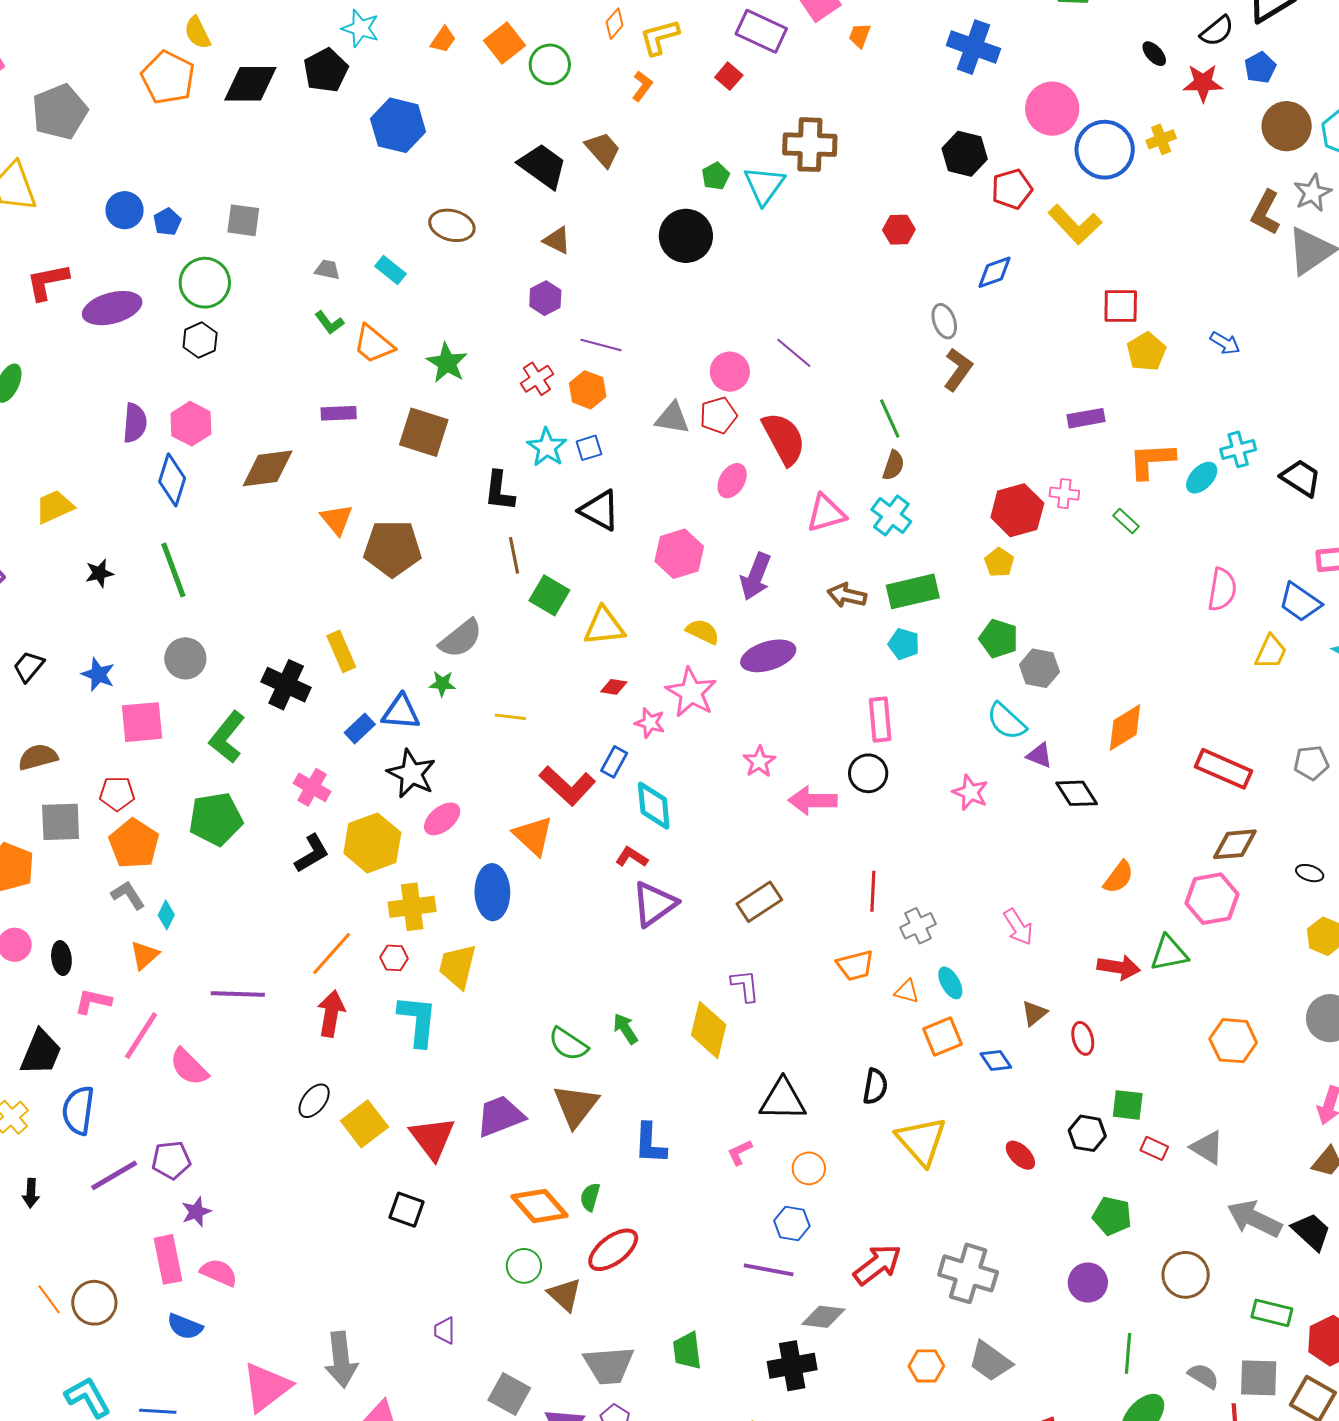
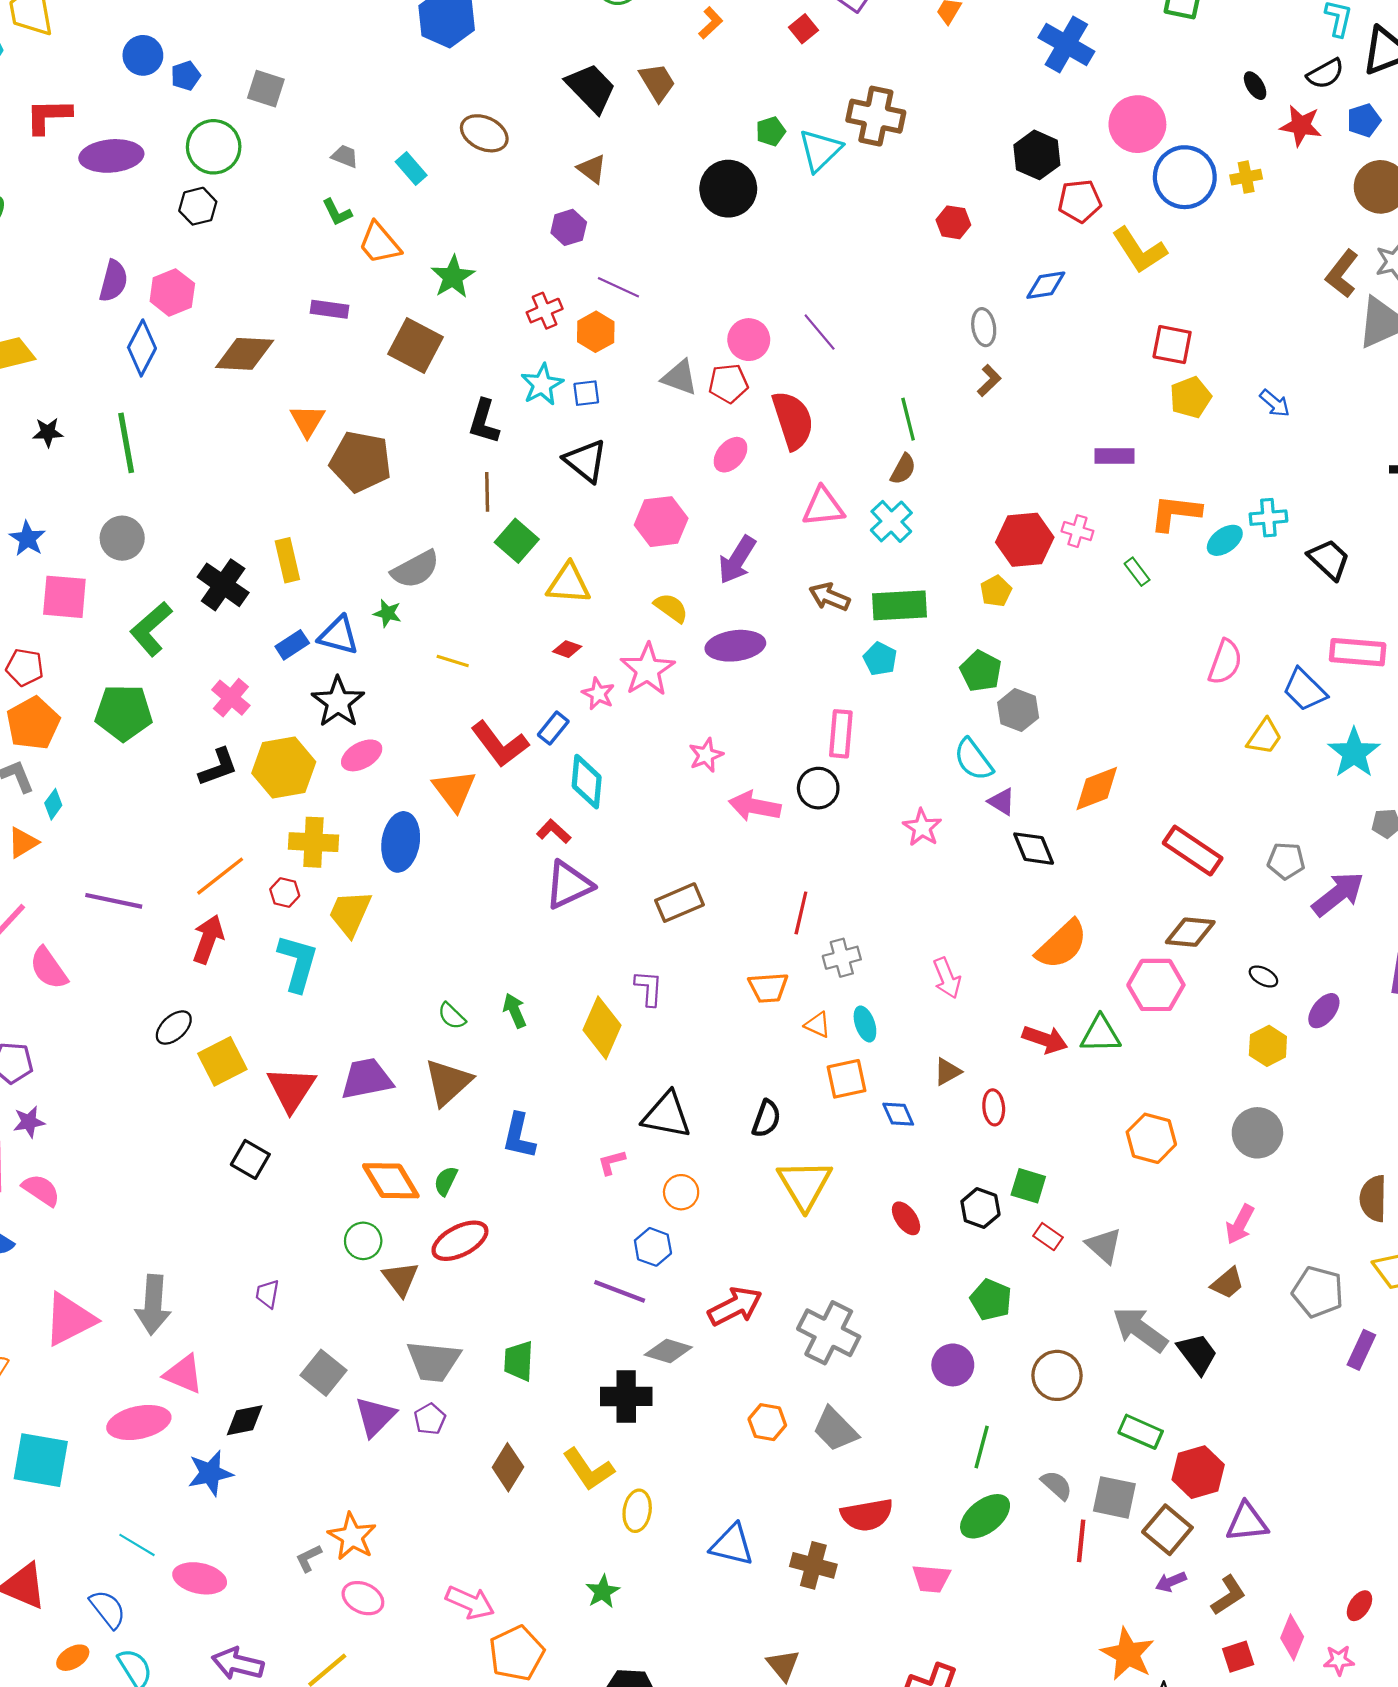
brown L-shape: (958, 369) -> (989, 381), size x0.7
orange semicircle: (1119, 877) -> (1062, 945), size x1.5
green semicircle: (568, 1044) -> (452, 1016), size x0.7

